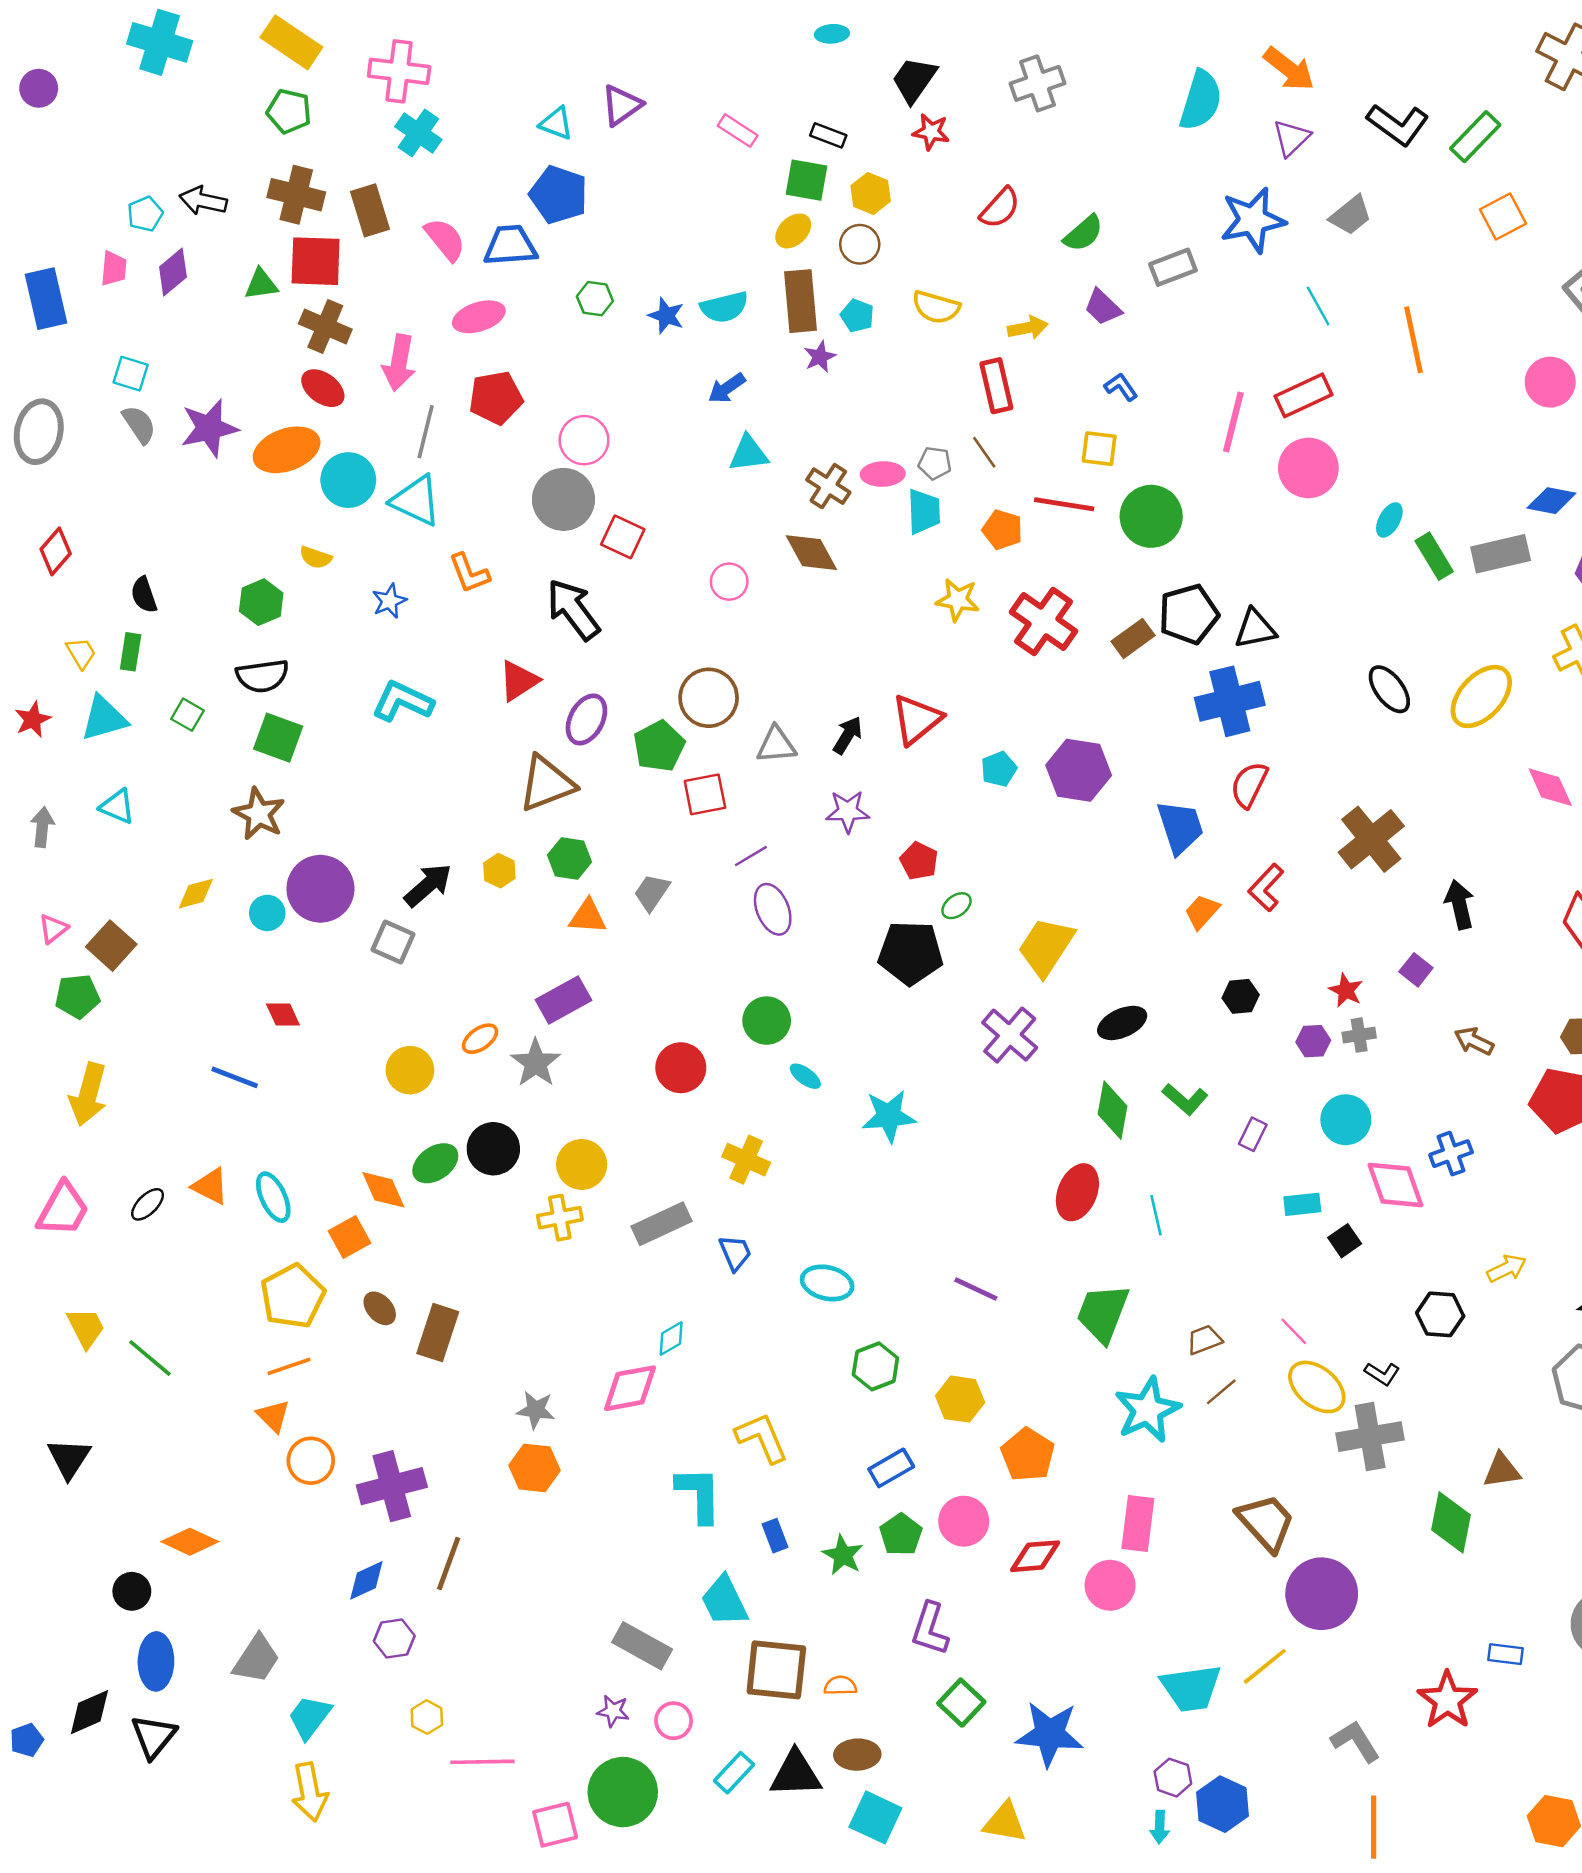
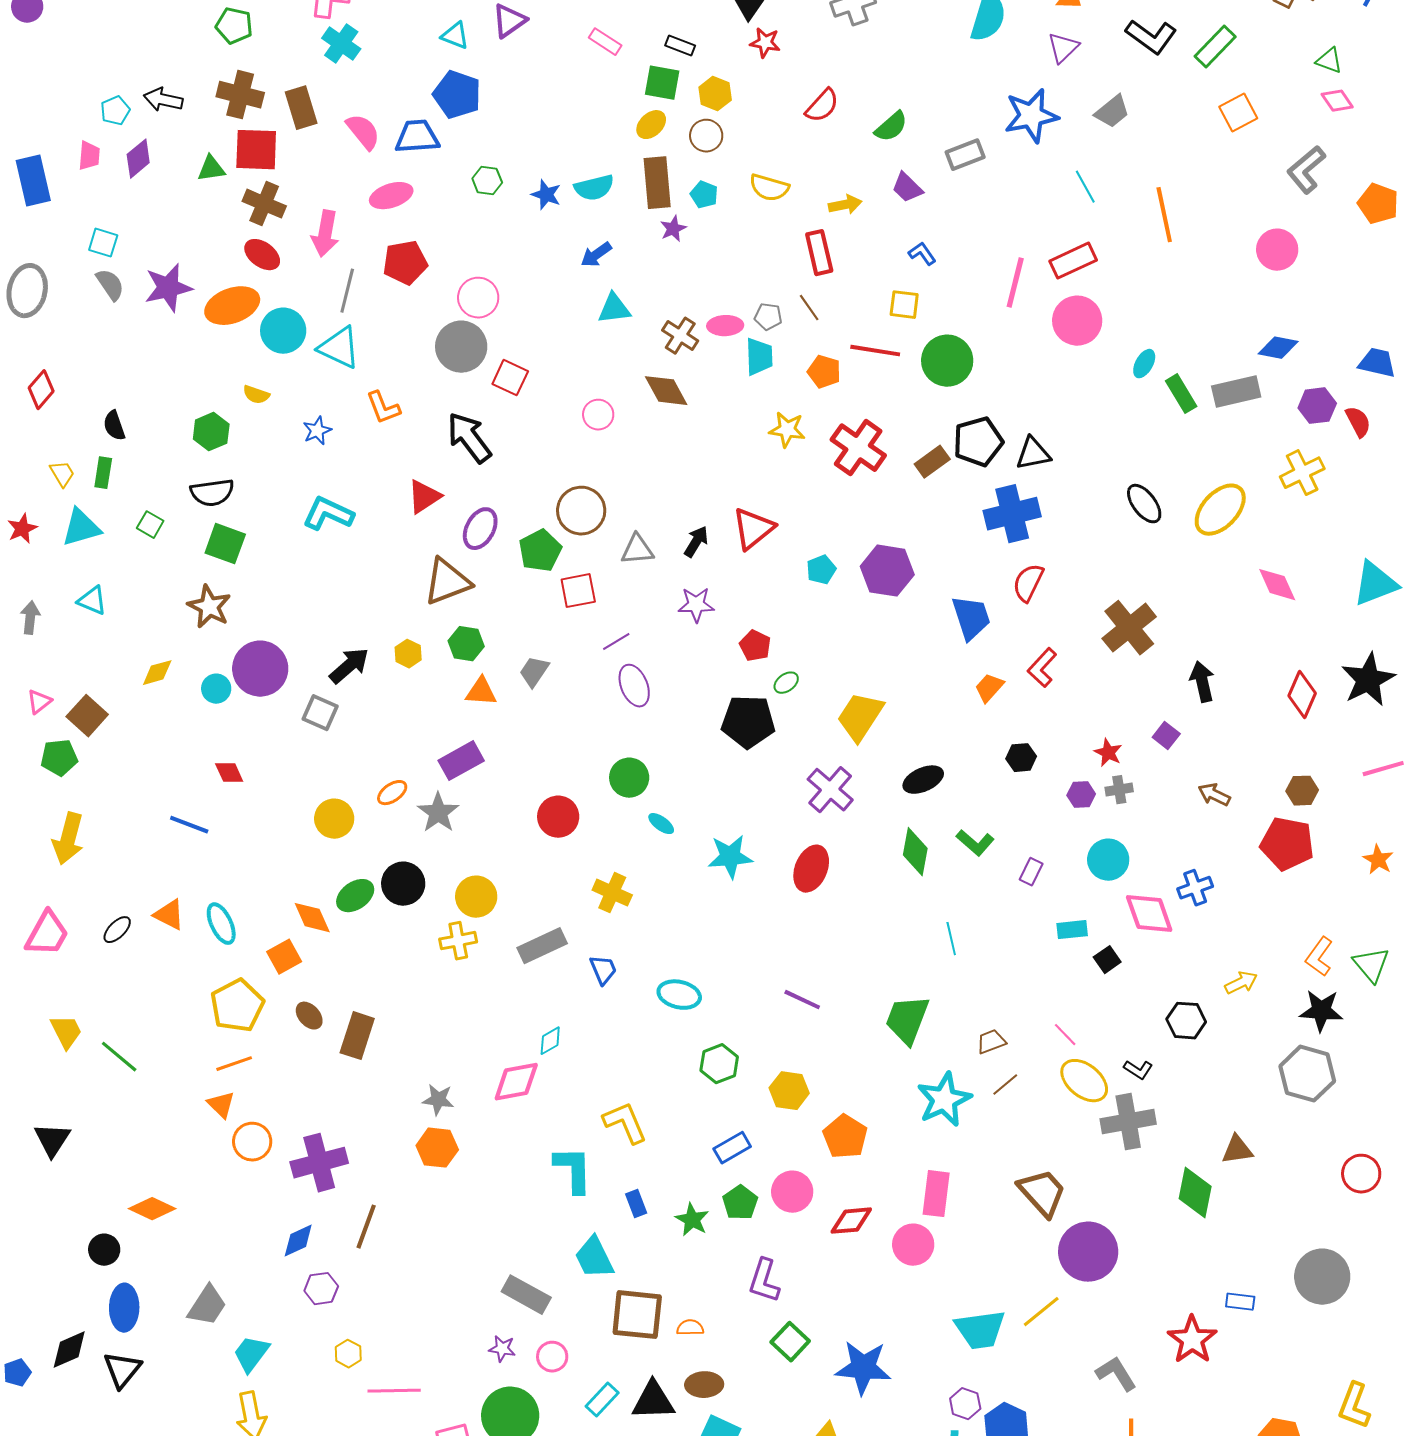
red ellipse: (1077, 1192) -> (811, 869), moved

